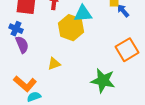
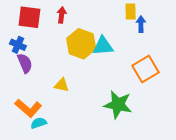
blue arrow: (123, 11) -> (141, 24), turned 40
cyan triangle: (83, 14) -> (103, 46), moved
yellow triangle: (54, 64) -> (62, 85), turned 32

